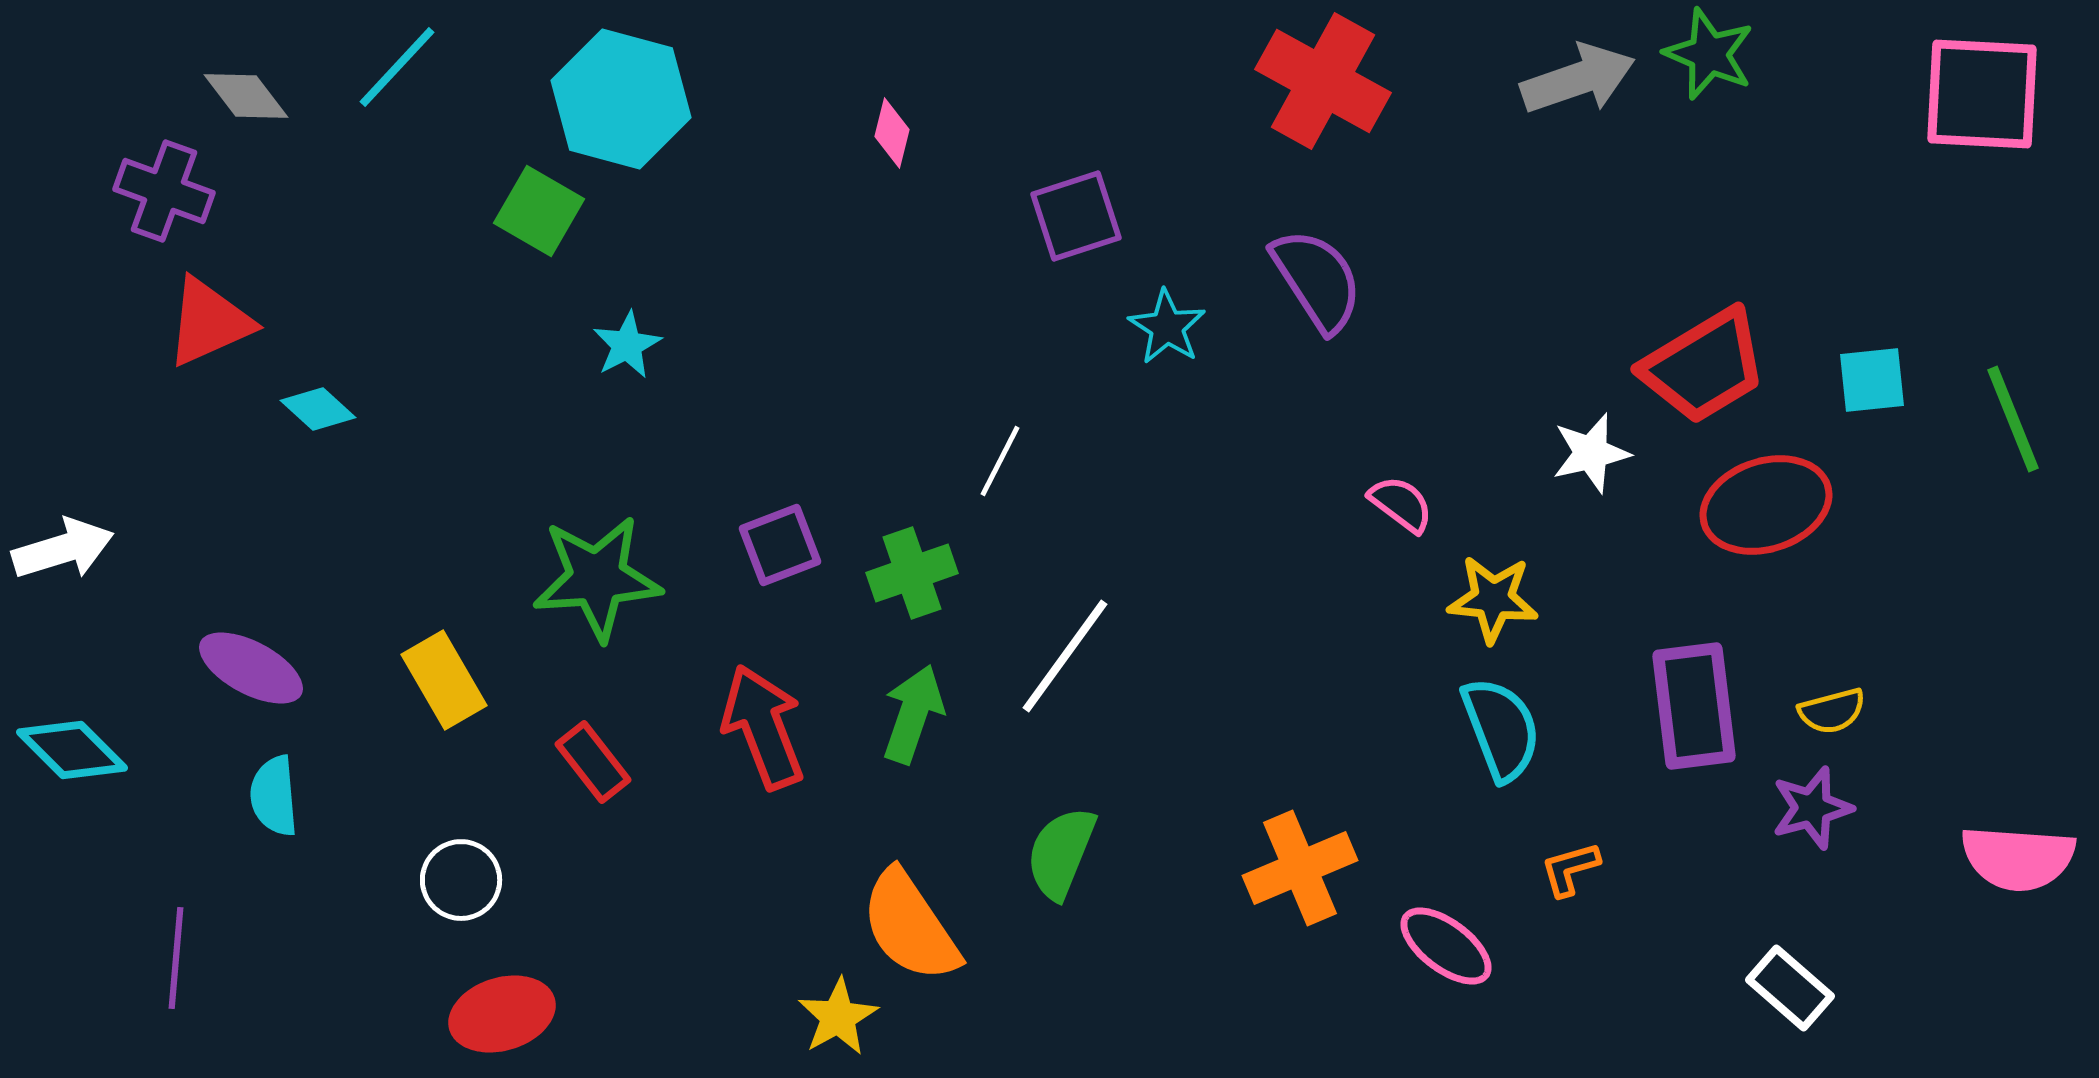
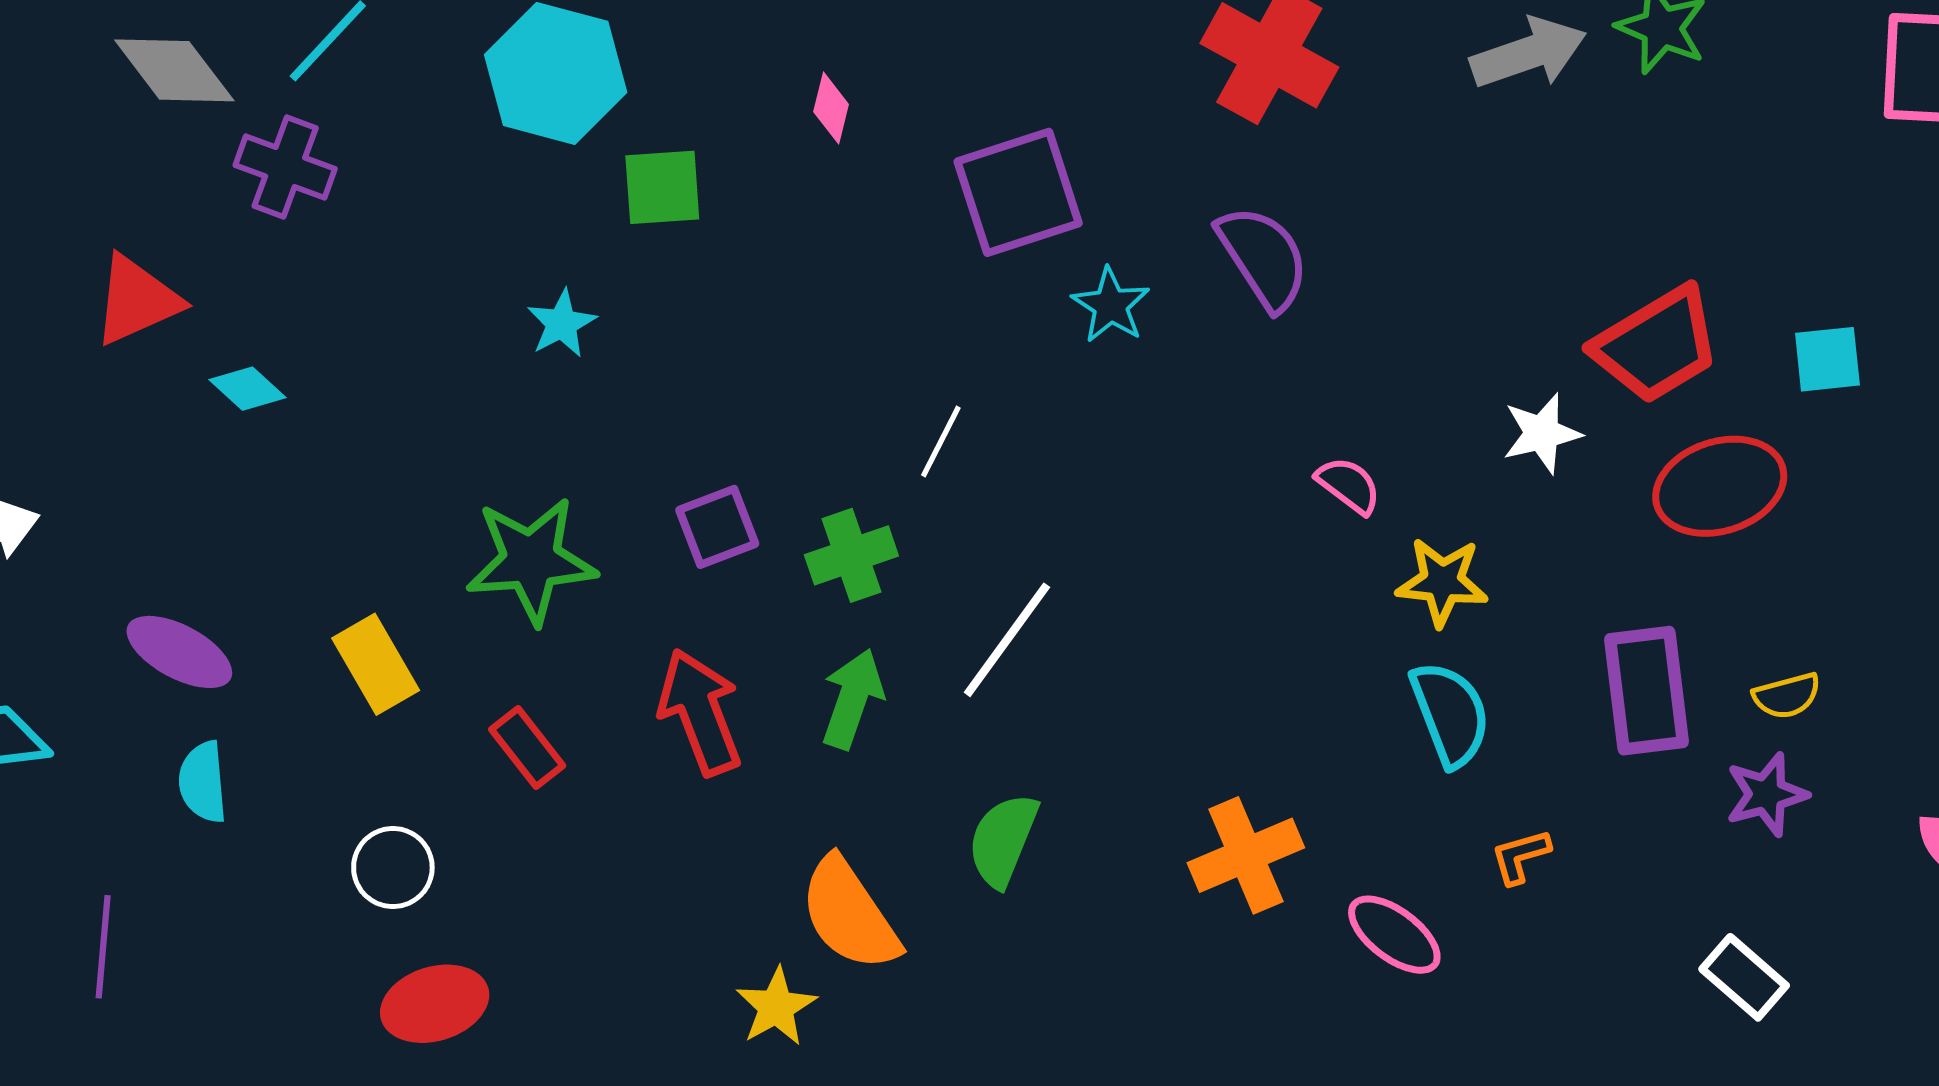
gray diamond: (246, 96) -> (174, 70), size x1.4
purple cross: (164, 191) -> (285, 167), moved
green square: (539, 211) -> (662, 187), moved, turned -34
purple square: (1076, 216) -> (1018, 192), size x1.4

